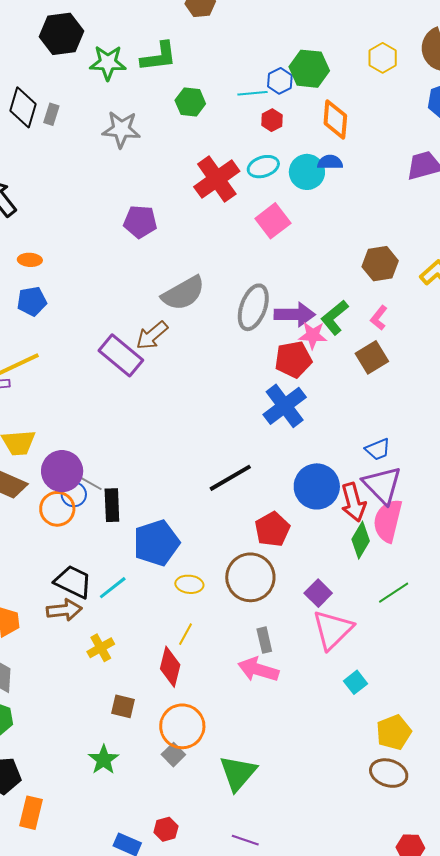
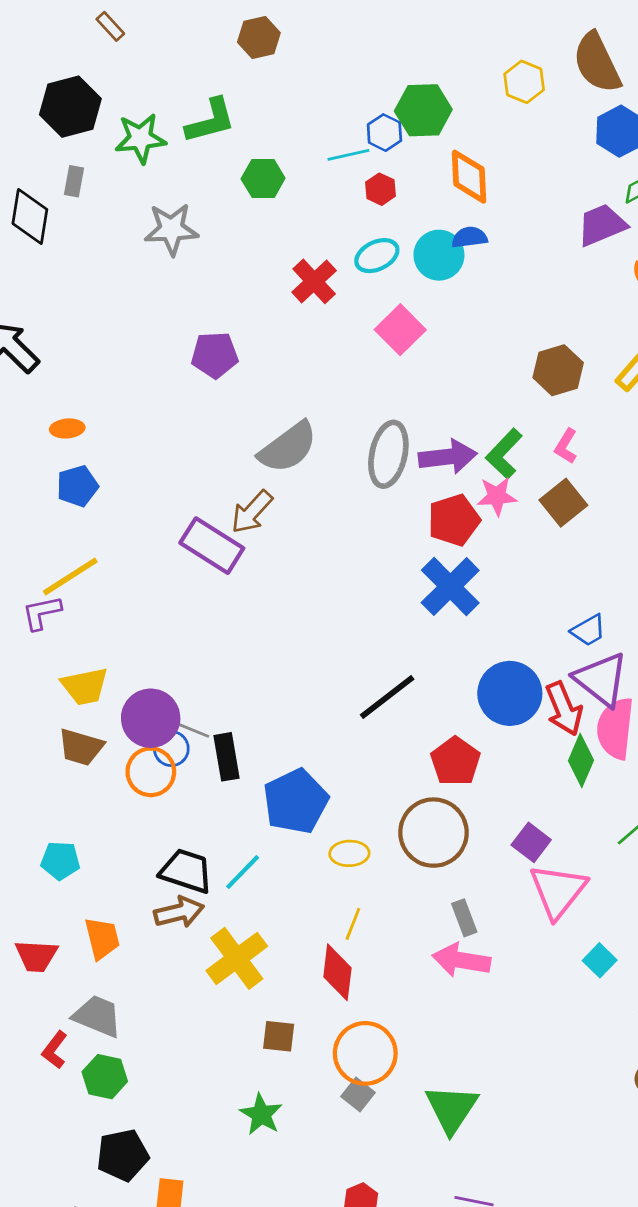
gray rectangle: (51, 114) -> (74, 181), moved
red cross: (217, 179) -> (314, 281), size x0.7
pink star: (313, 335) -> (497, 496), moved
yellow cross: (101, 648) -> (237, 958), size x1.6

